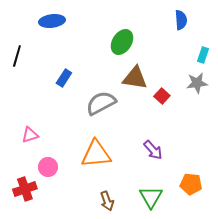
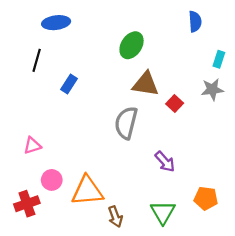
black line: (17, 56) -> (37, 60), moved
gray semicircle: (101, 103) -> (126, 123), moved, turned -48
orange triangle: (96, 154) -> (87, 191), moved

